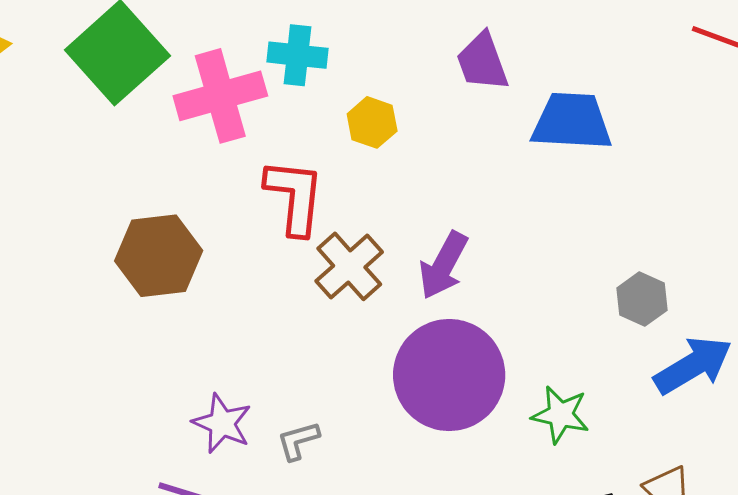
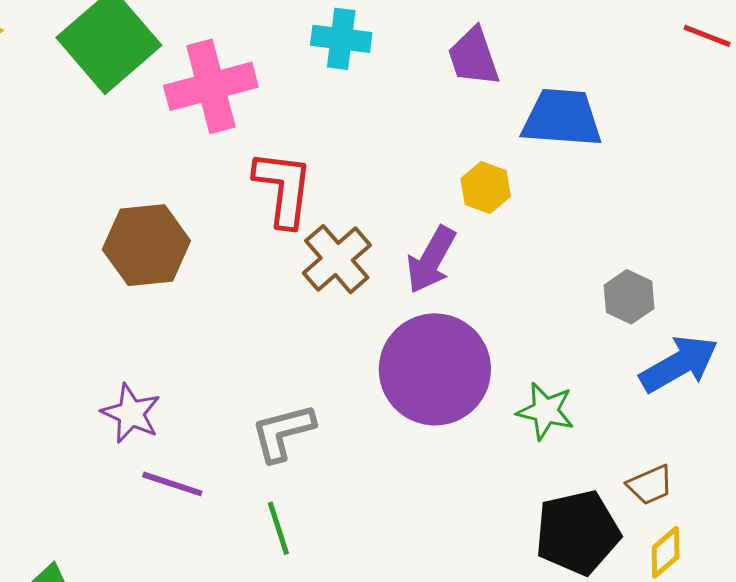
cyan cross: (297, 55) -> (341, 39), moved
yellow hexagon: (372, 122) -> (486, 187), moved
purple star: (222, 423) -> (131, 413), moved
gray L-shape: (298, 441) -> (283, 432), size x1.5

